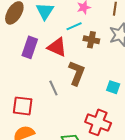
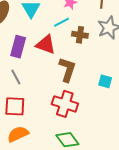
gray line: (53, 88) -> (16, 77), moved
red cross: (98, 122) -> (65, 104), moved

